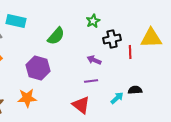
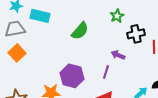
purple hexagon: (38, 68) -> (72, 76), moved
purple line: (91, 81) -> (106, 72), moved, turned -64

